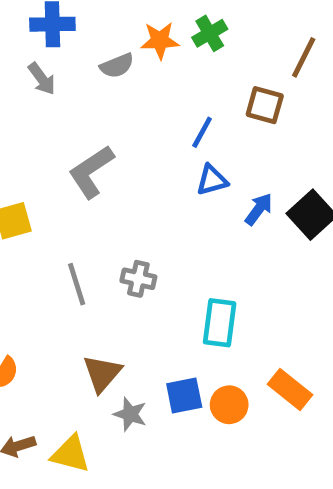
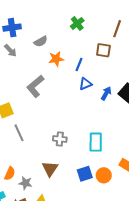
orange star: (160, 40) -> (56, 59), moved
gray cross: (138, 279) -> (60, 139), moved
gray line: (77, 284) -> (19, 133), moved
gray star: (130, 414) -> (25, 183), moved

